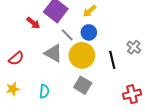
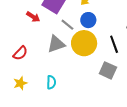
gray triangle: (53, 53) -> (56, 44), turned -42
gray square: (83, 85) -> (108, 70), moved

